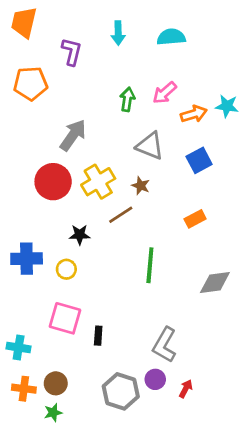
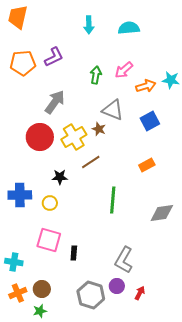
purple L-shape: (72, 52) -> (54, 57), moved, turned 50
brown star: (141, 186) -> (99, 129), moved
orange cross: (24, 389) -> (18, 293), turned -30

